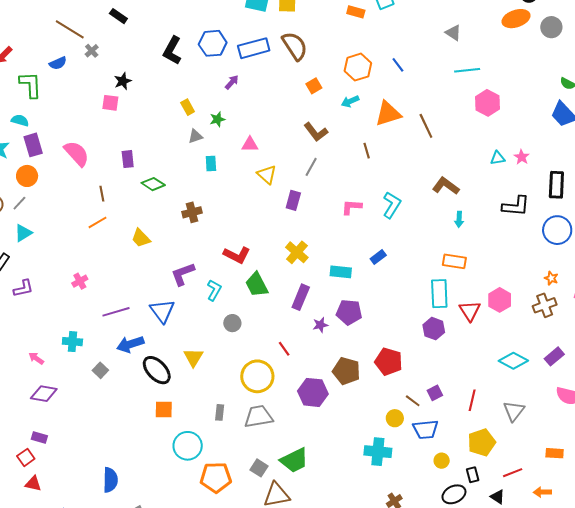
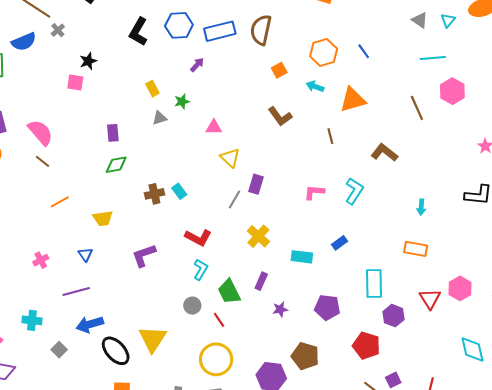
brown semicircle: (295, 46) -> (261, 30), turned -136
blue semicircle: (58, 63) -> (24, 42), size x1.4
cyan arrow: (350, 101) -> (315, 86), turned 42
brown line: (426, 126) -> (417, 108), moved
cyan triangle: (498, 158) -> (448, 20), moved, turned -42
purple rectangle: (128, 159) -> (113, 133), moved
cyan rectangle: (211, 164) -> (179, 191), moved, turned -35
gray line: (311, 167) -> (234, 200), moved
green diamond: (153, 184) -> (116, 165), turned -45
brown L-shape: (446, 186) -> (384, 153), moved
brown line: (102, 194) -> (42, 161), moved, turned -42
yellow trapezoid: (141, 238) -> (103, 218), turned -55
green trapezoid: (257, 285) -> (229, 292), moved
cyan L-shape: (214, 290) -> (201, 269), moved
cyan rectangle: (439, 294) -> (374, 283), moved
purple rectangle: (301, 297) -> (261, 281), size x0.7
blue triangle: (162, 311) -> (85, 254), moved, size x0.6
purple pentagon: (349, 312) -> (327, 307), moved
red line: (284, 349) -> (219, 320), moved
yellow triangle: (193, 357) -> (153, 339), size x1.4
cyan diamond: (513, 361) -> (472, 349), turned 48
red pentagon: (389, 362) -> (366, 346), moved

